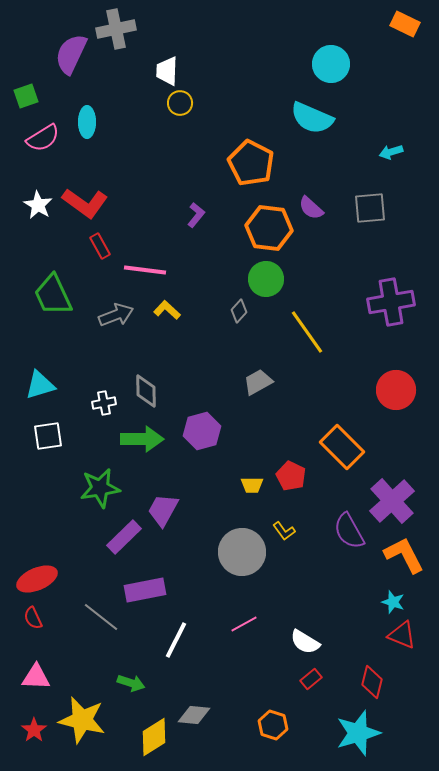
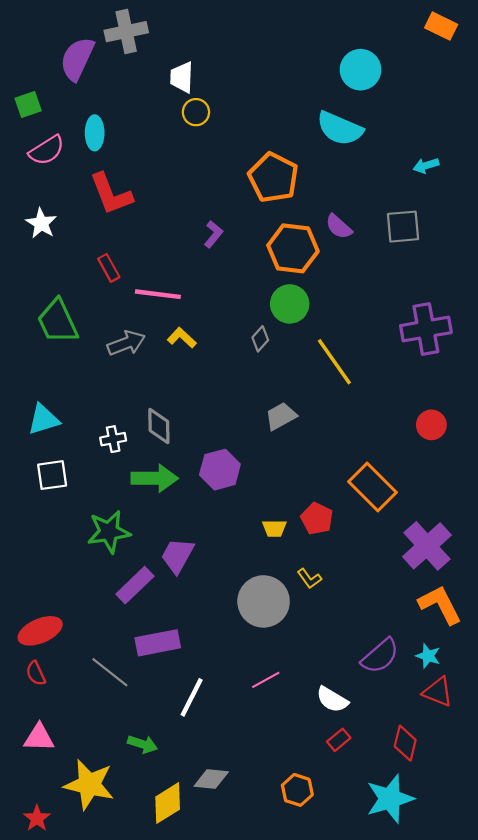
red L-shape: (85, 203) -> (111, 194), moved, turned 33
red circle: (396, 390) -> (431, 425), size x0.7
purple semicircle: (349, 531) -> (380, 656), moved, turned -102
red star: (34, 730) -> (37, 818), moved

